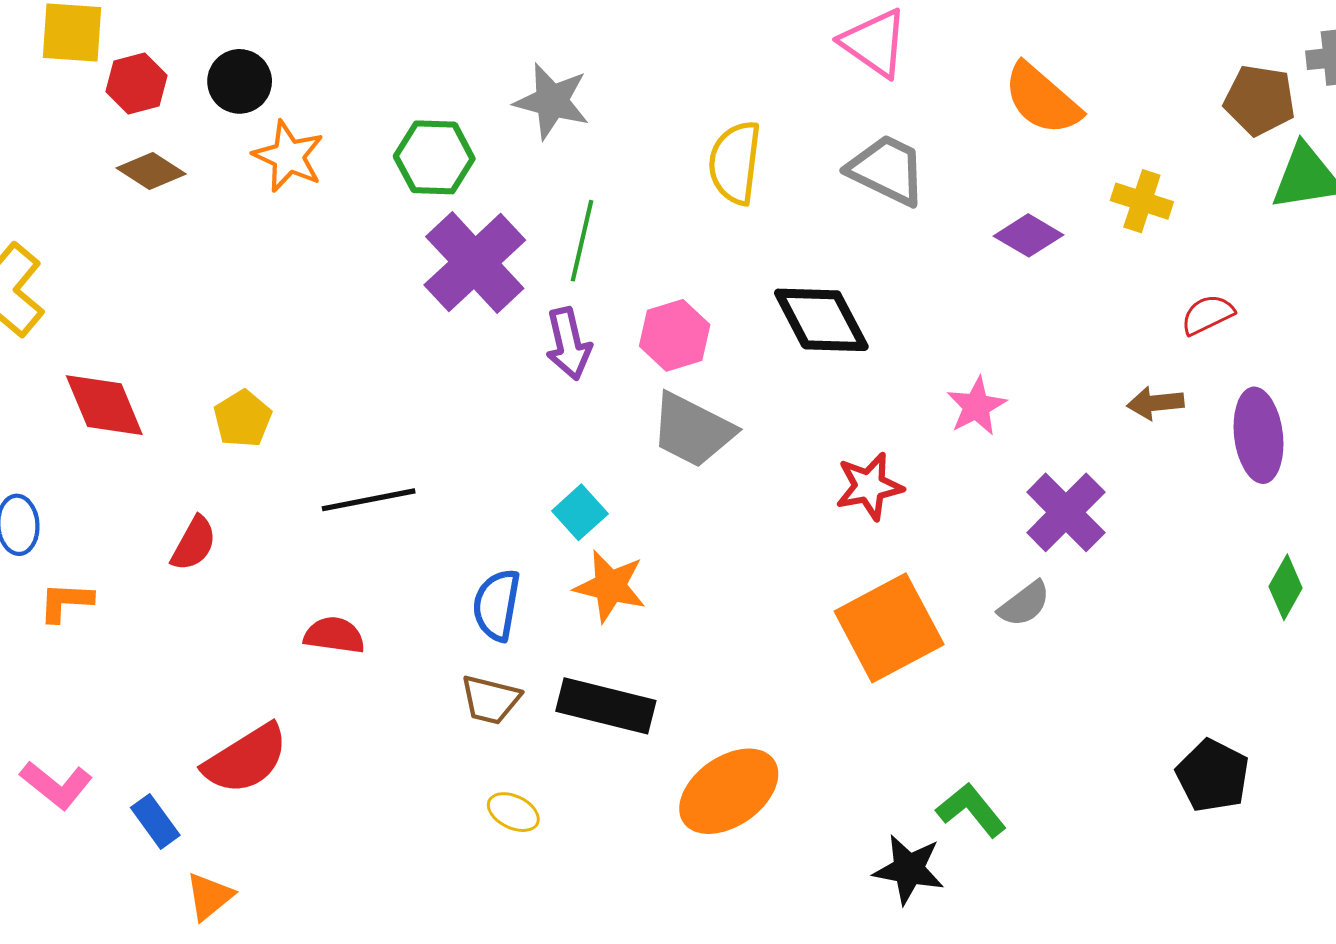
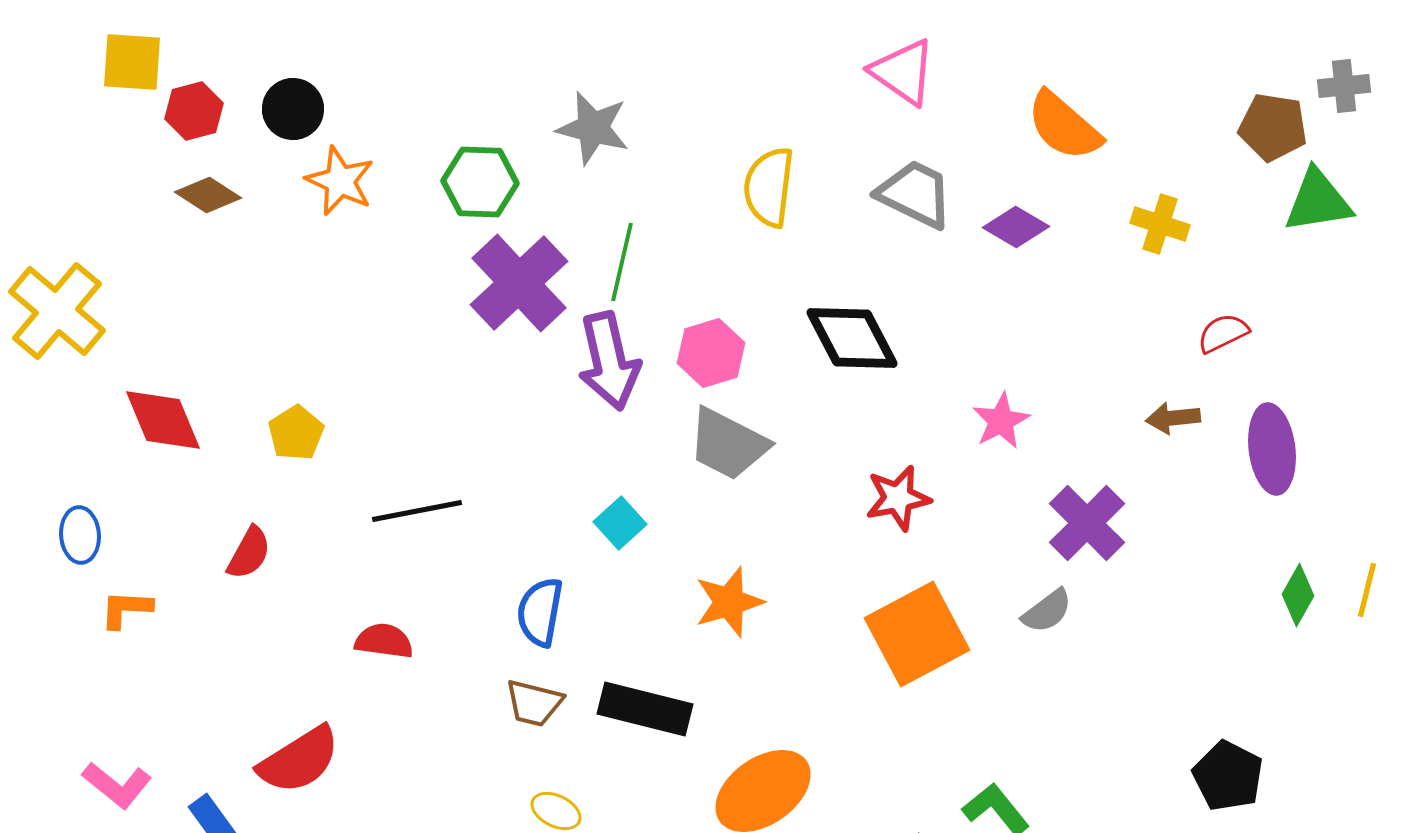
purple diamond: (1028, 235) -> (1016, 227), moved
purple arrow: (568, 344) -> (609, 361), size x1.4
orange star: (610, 586) -> (729, 602), moved, turned -30

